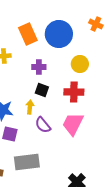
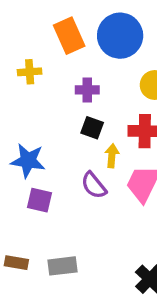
yellow arrow: (30, 107) -> (112, 156), moved
gray rectangle: (27, 162) -> (63, 266), moved, size x0.7

